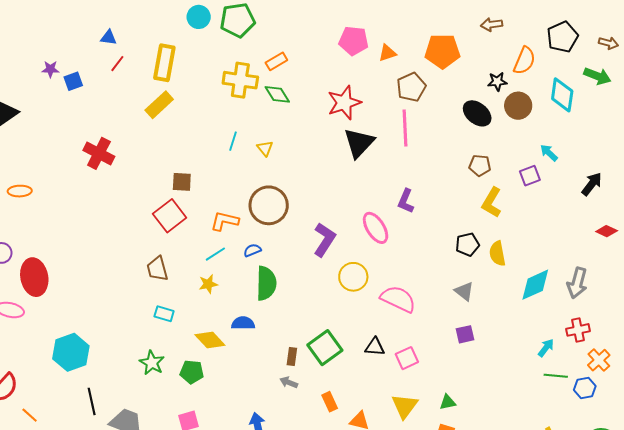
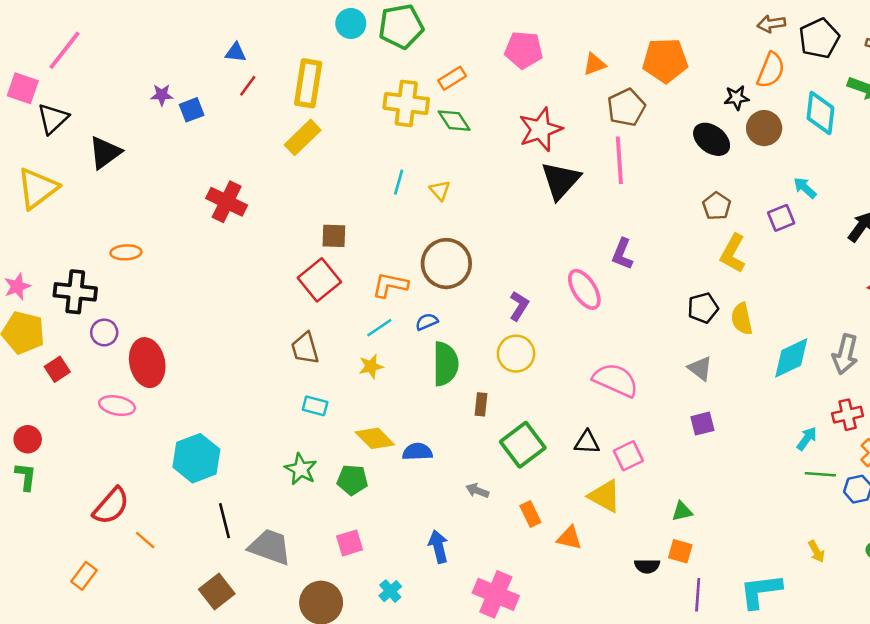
brown arrow: (492, 24) -> (771, 24), moved
pink pentagon: (354, 41) -> (524, 50), moved
brown pentagon: (480, 165) -> (717, 206), turned 30
purple L-shape: (324, 240) -> (519, 306), size x0.7
yellow circle: (353, 277) -> (516, 354), moved
blue semicircle: (243, 323) -> (417, 452), moved
brown rectangle: (292, 356) -> (481, 404), moved
yellow triangle: (405, 406) -> (605, 496), moved, turned -36

